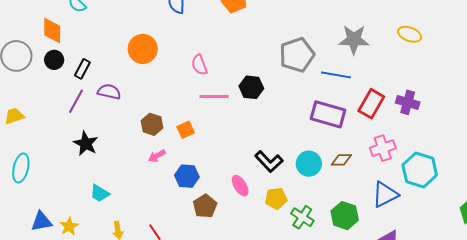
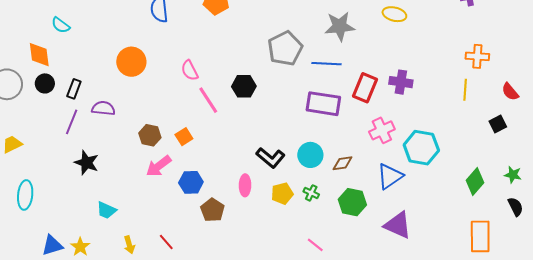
pink line: (214, 97) -> (208, 100), turned 64
pink arrow: (157, 156) -> (159, 166), size x1.5
brown diamond: (341, 160) -> (343, 163), moved
pink ellipse: (240, 186) -> (245, 185), turned 40
green cross: (302, 217) -> (311, 193), moved, size x0.7

